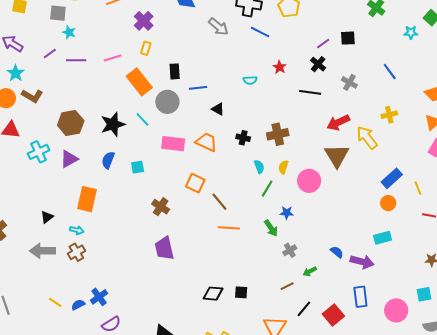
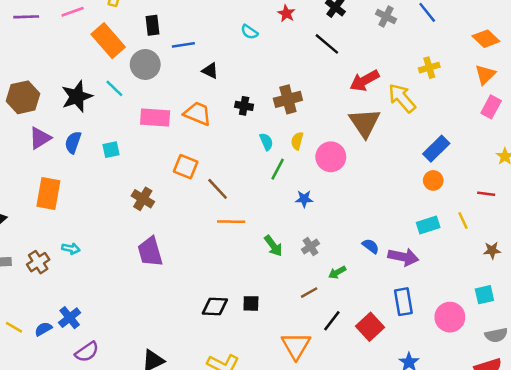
cyan semicircle: (250, 80) -> (249, 32), turned 40
gray cross: (349, 82) -> (386, 16), moved
black line: (310, 92) -> (327, 44), turned 35
purple triangle: (69, 159) -> (40, 138), moved
yellow line: (418, 188) -> (463, 221), moved
green arrow: (271, 228) -> (273, 246), moved
cyan arrow: (77, 230) -> (71, 249), moved

